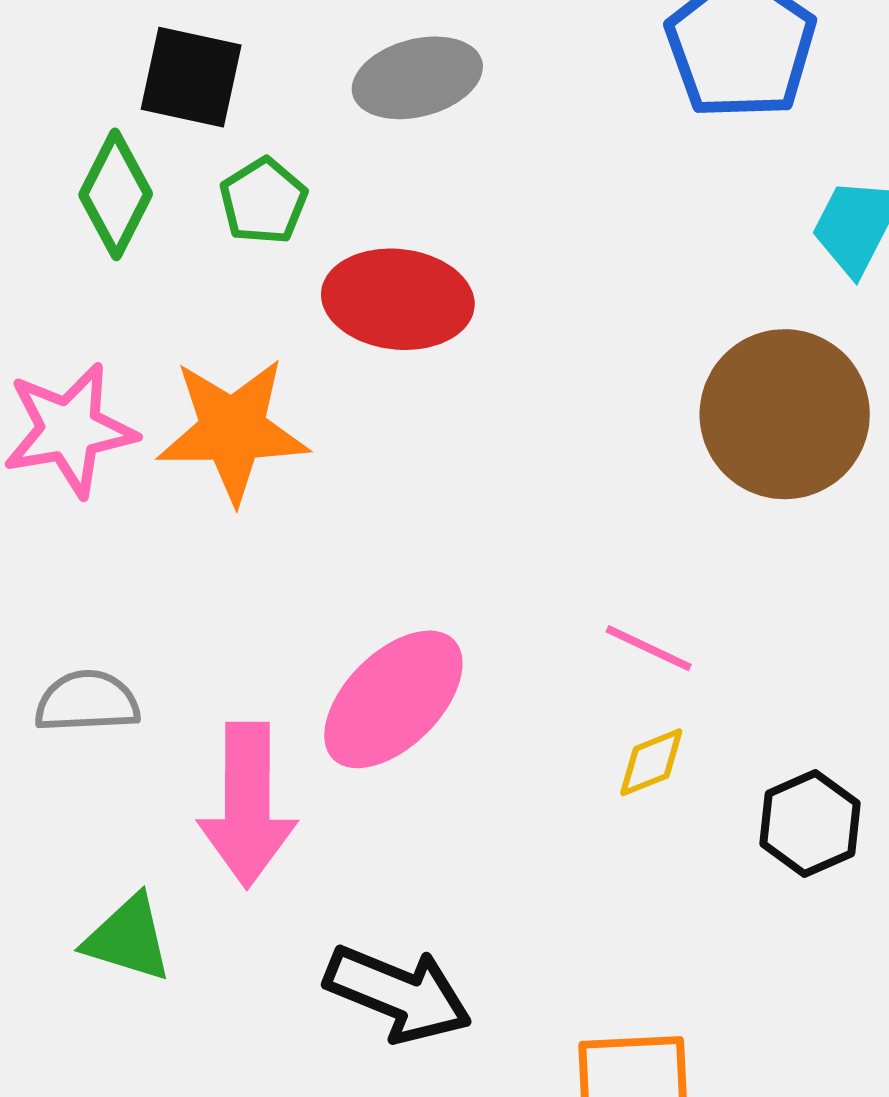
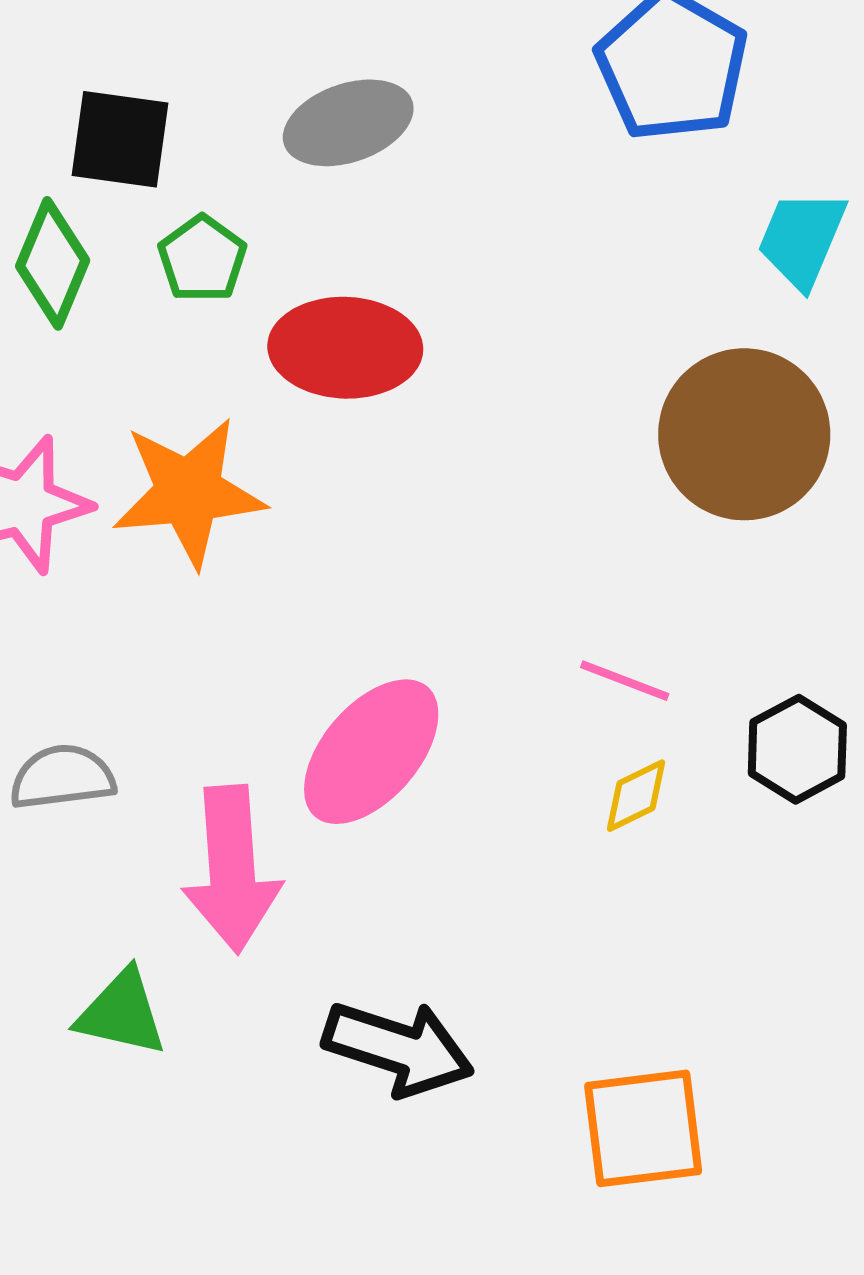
black hexagon: (810, 823) -> (797, 749), moved

